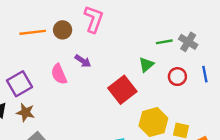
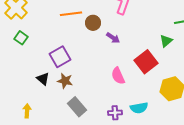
brown circle: (63, 30) -> (93, 23), moved
pink semicircle: (59, 74) -> (118, 76), moved

